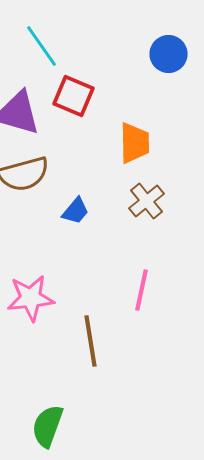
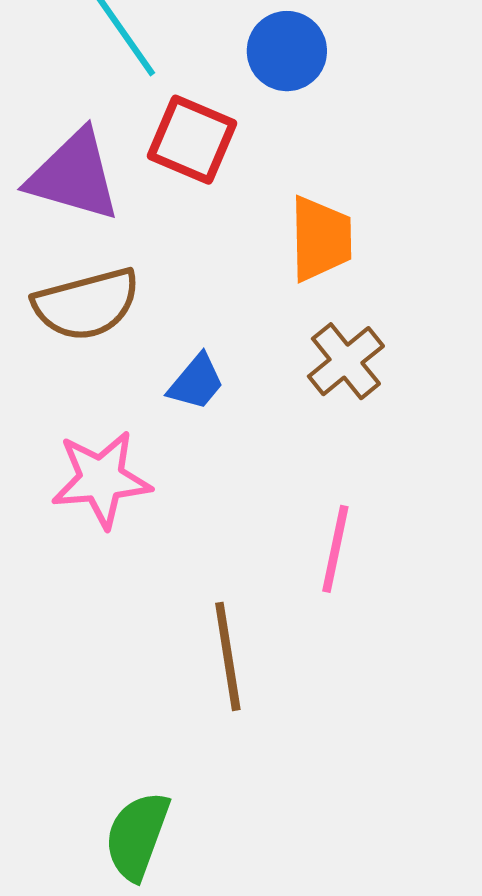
blue circle: (168, 54) -> (287, 51), moved
pink star: (30, 298) -> (101, 479), moved

